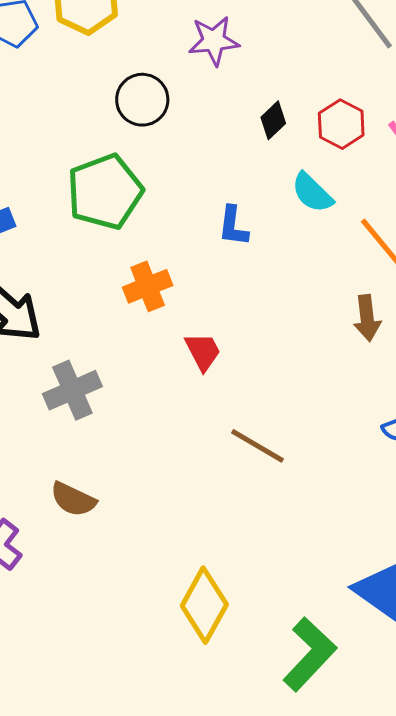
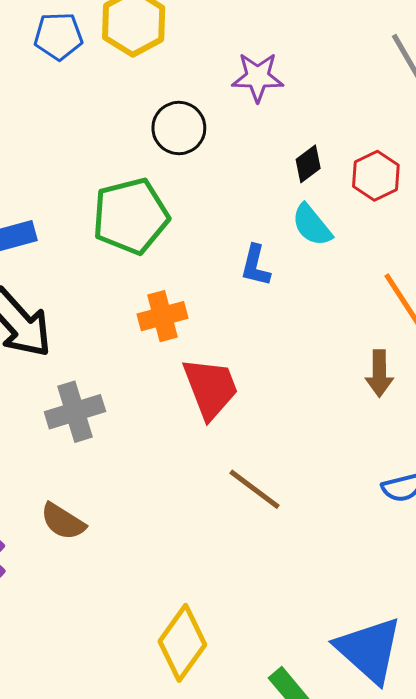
cyan semicircle: (312, 193) -> (312, 225), moved
red trapezoid: (203, 352) -> (210, 388), size x1.6

